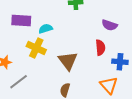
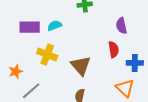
purple semicircle: (109, 25) -> (121, 26), turned 63
cyan semicircle: (46, 29) -> (55, 26), moved

